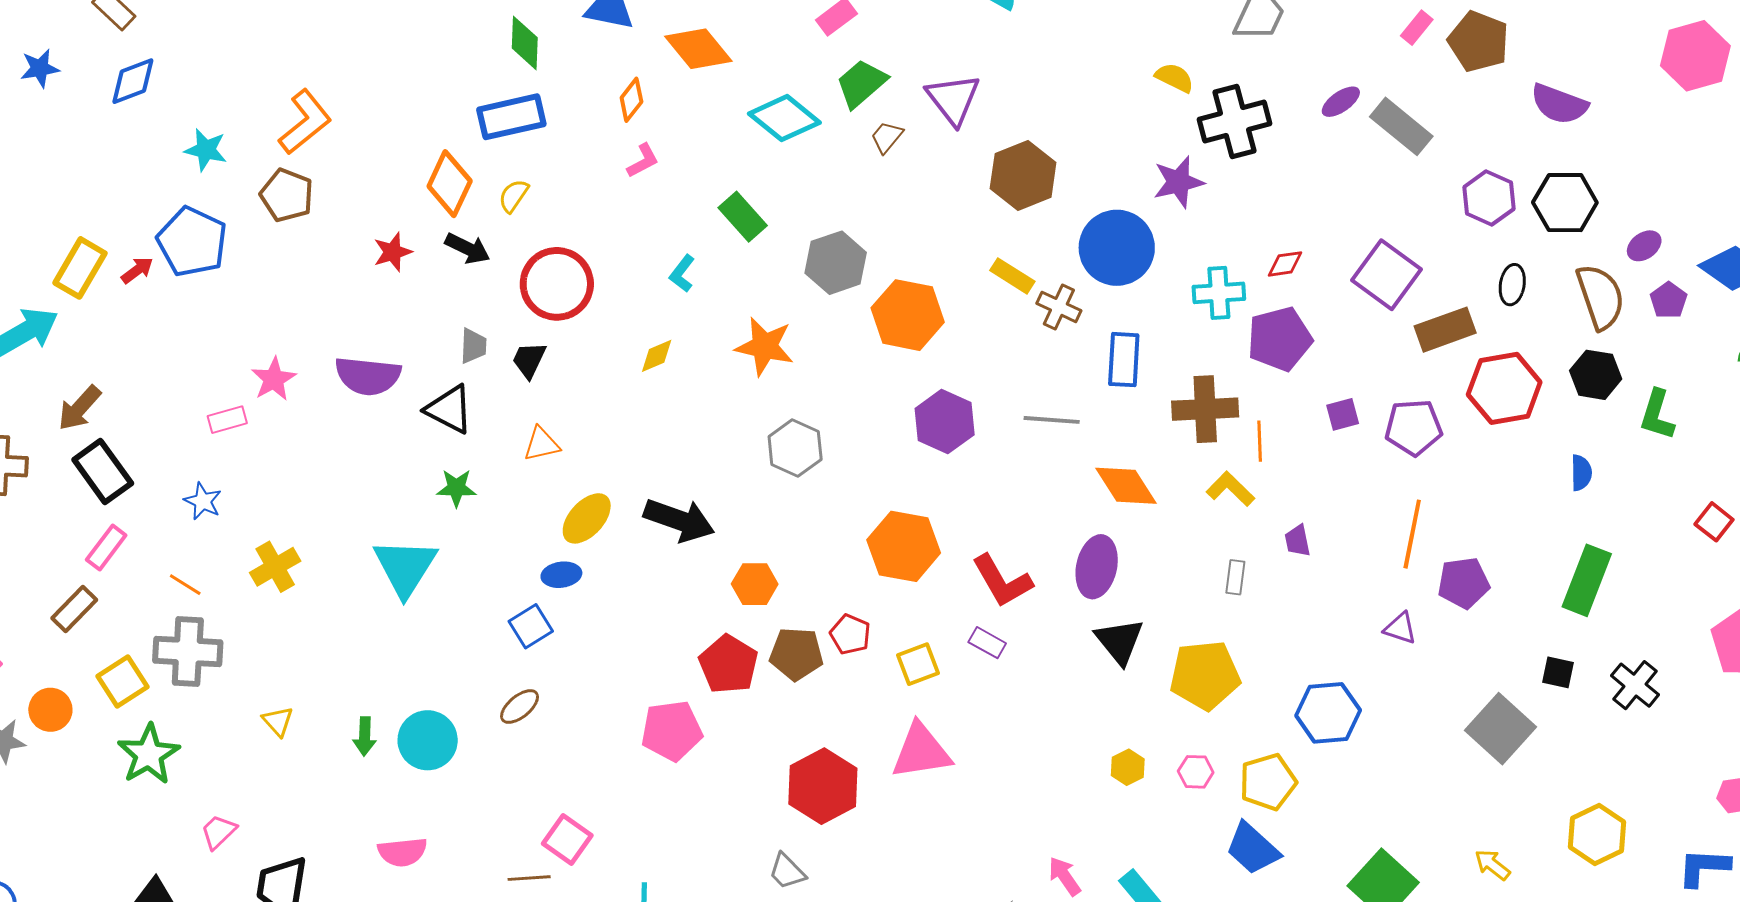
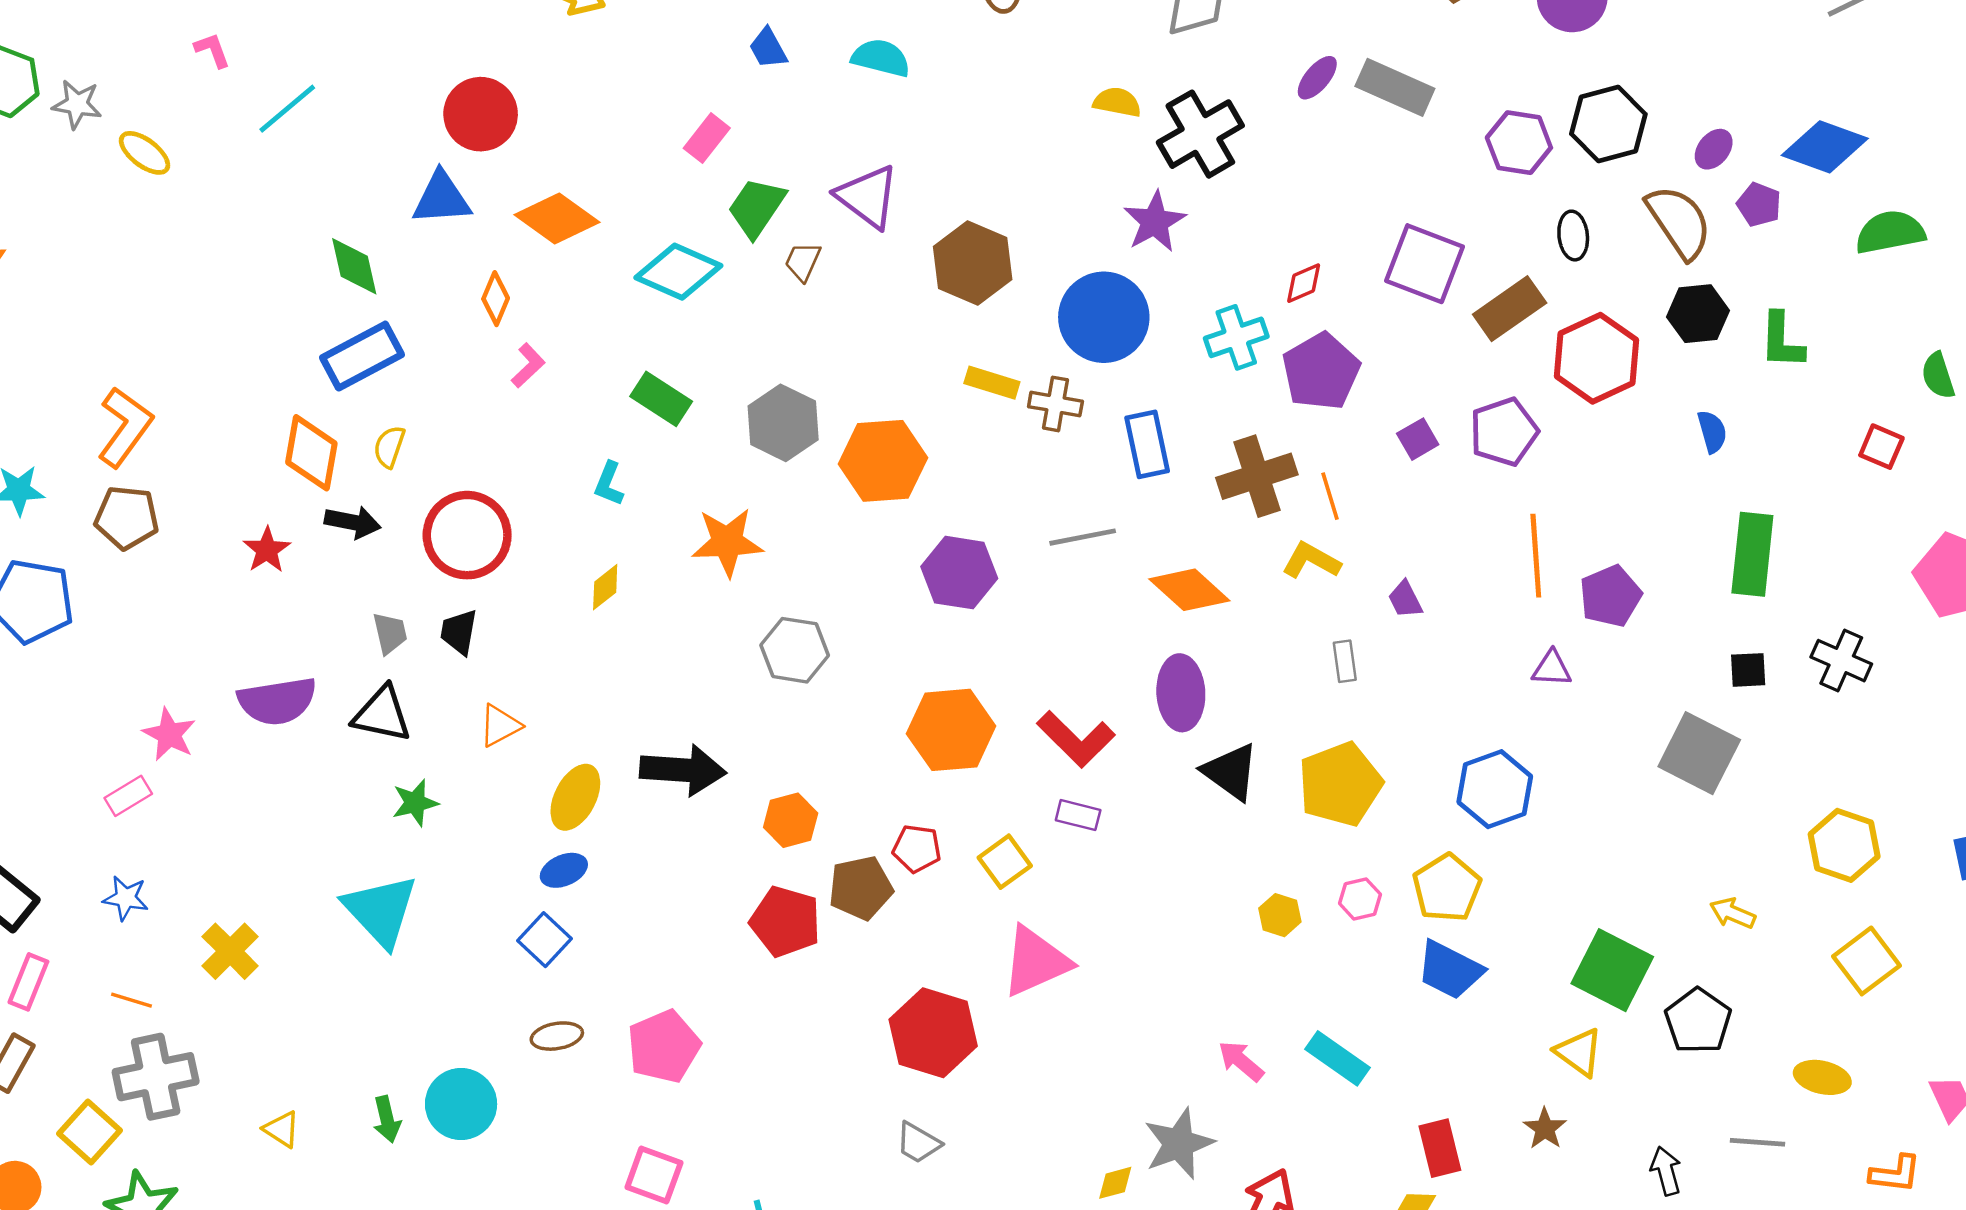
brown ellipse: (520, 707) -> (557, 1036), turned 45
pink pentagon: (672, 731) -> (664, 1046), moved

